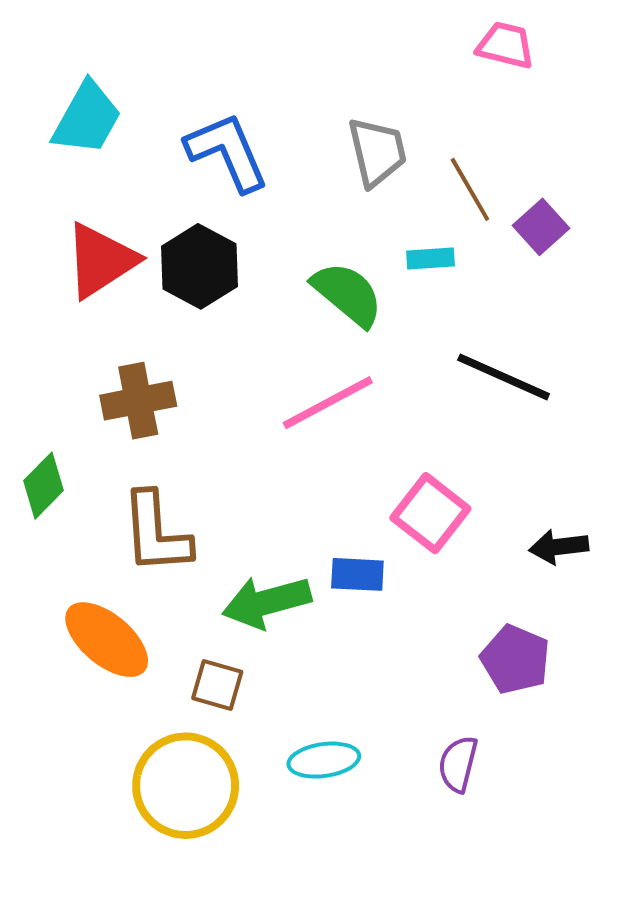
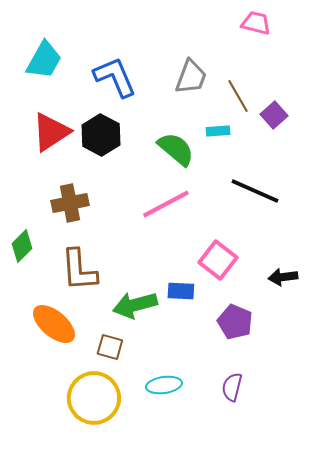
gray trapezoid: (377, 152) -> (191, 77), turned 33
purple pentagon: (515, 659) -> (235, 322), moved

